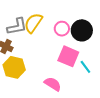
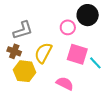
yellow semicircle: (33, 23) -> (43, 53), moved
black circle: (82, 30) -> (88, 15), moved

